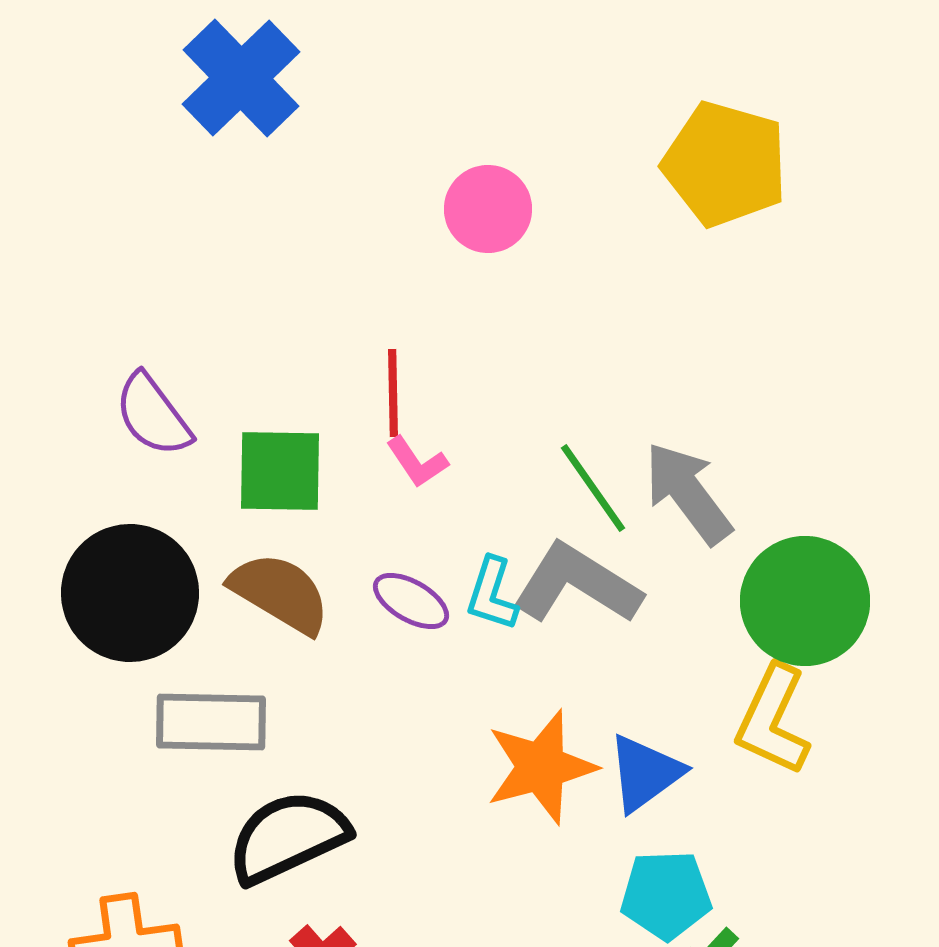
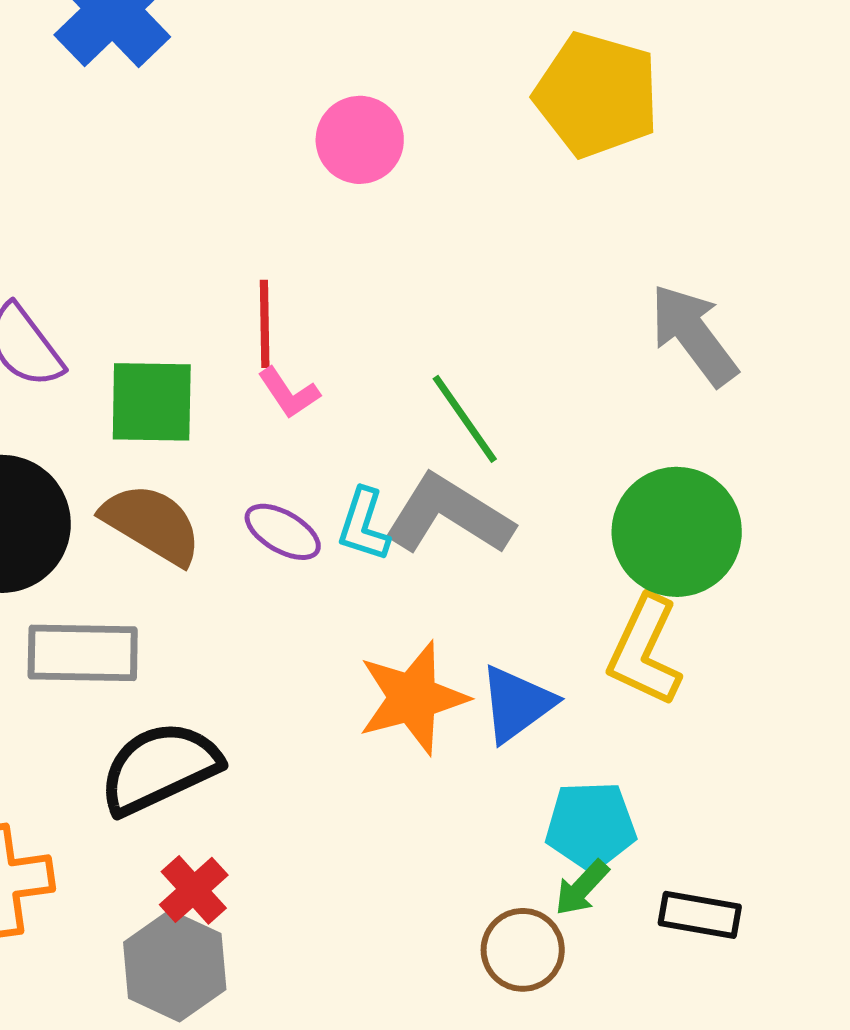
gray arrow: (688, 493) -> (694, 335), moved
cyan pentagon: (666, 895) -> (591, 826), moved

